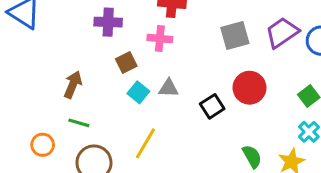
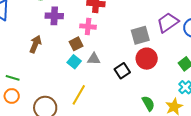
gray square: (235, 36) -> (140, 35), moved
brown square: (126, 62) -> (76, 44), moved
brown arrow: (73, 85) -> (35, 44), moved
green line: (79, 123) -> (13, 78), moved

